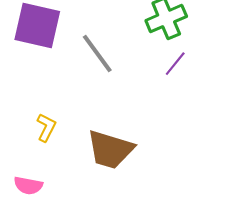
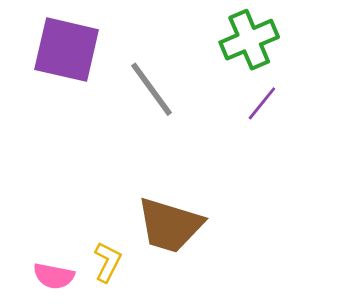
yellow L-shape: (46, 128) -> (108, 262), moved

